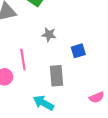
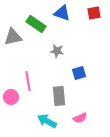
gray star: (49, 35) -> (57, 51), moved
pink semicircle: (97, 97) -> (80, 118), moved

